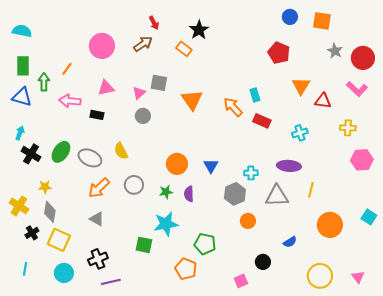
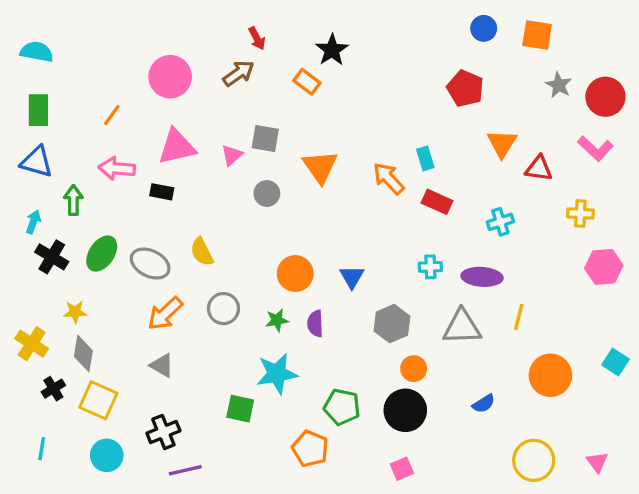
green arrow: (44, 82) -> (73, 200), moved
pink triangle: (106, 88) -> (177, 147), size x1.4
gray circle: (143, 116) -> (267, 193), moved
cyan cross: (251, 173) -> (430, 267), moved
black circle: (263, 262) -> (405, 410), moved, size x1.6

